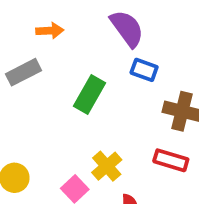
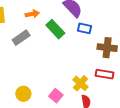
green rectangle: (90, 95) -> (55, 29), moved, turned -66
yellow cross: (107, 166) -> (80, 83), moved

